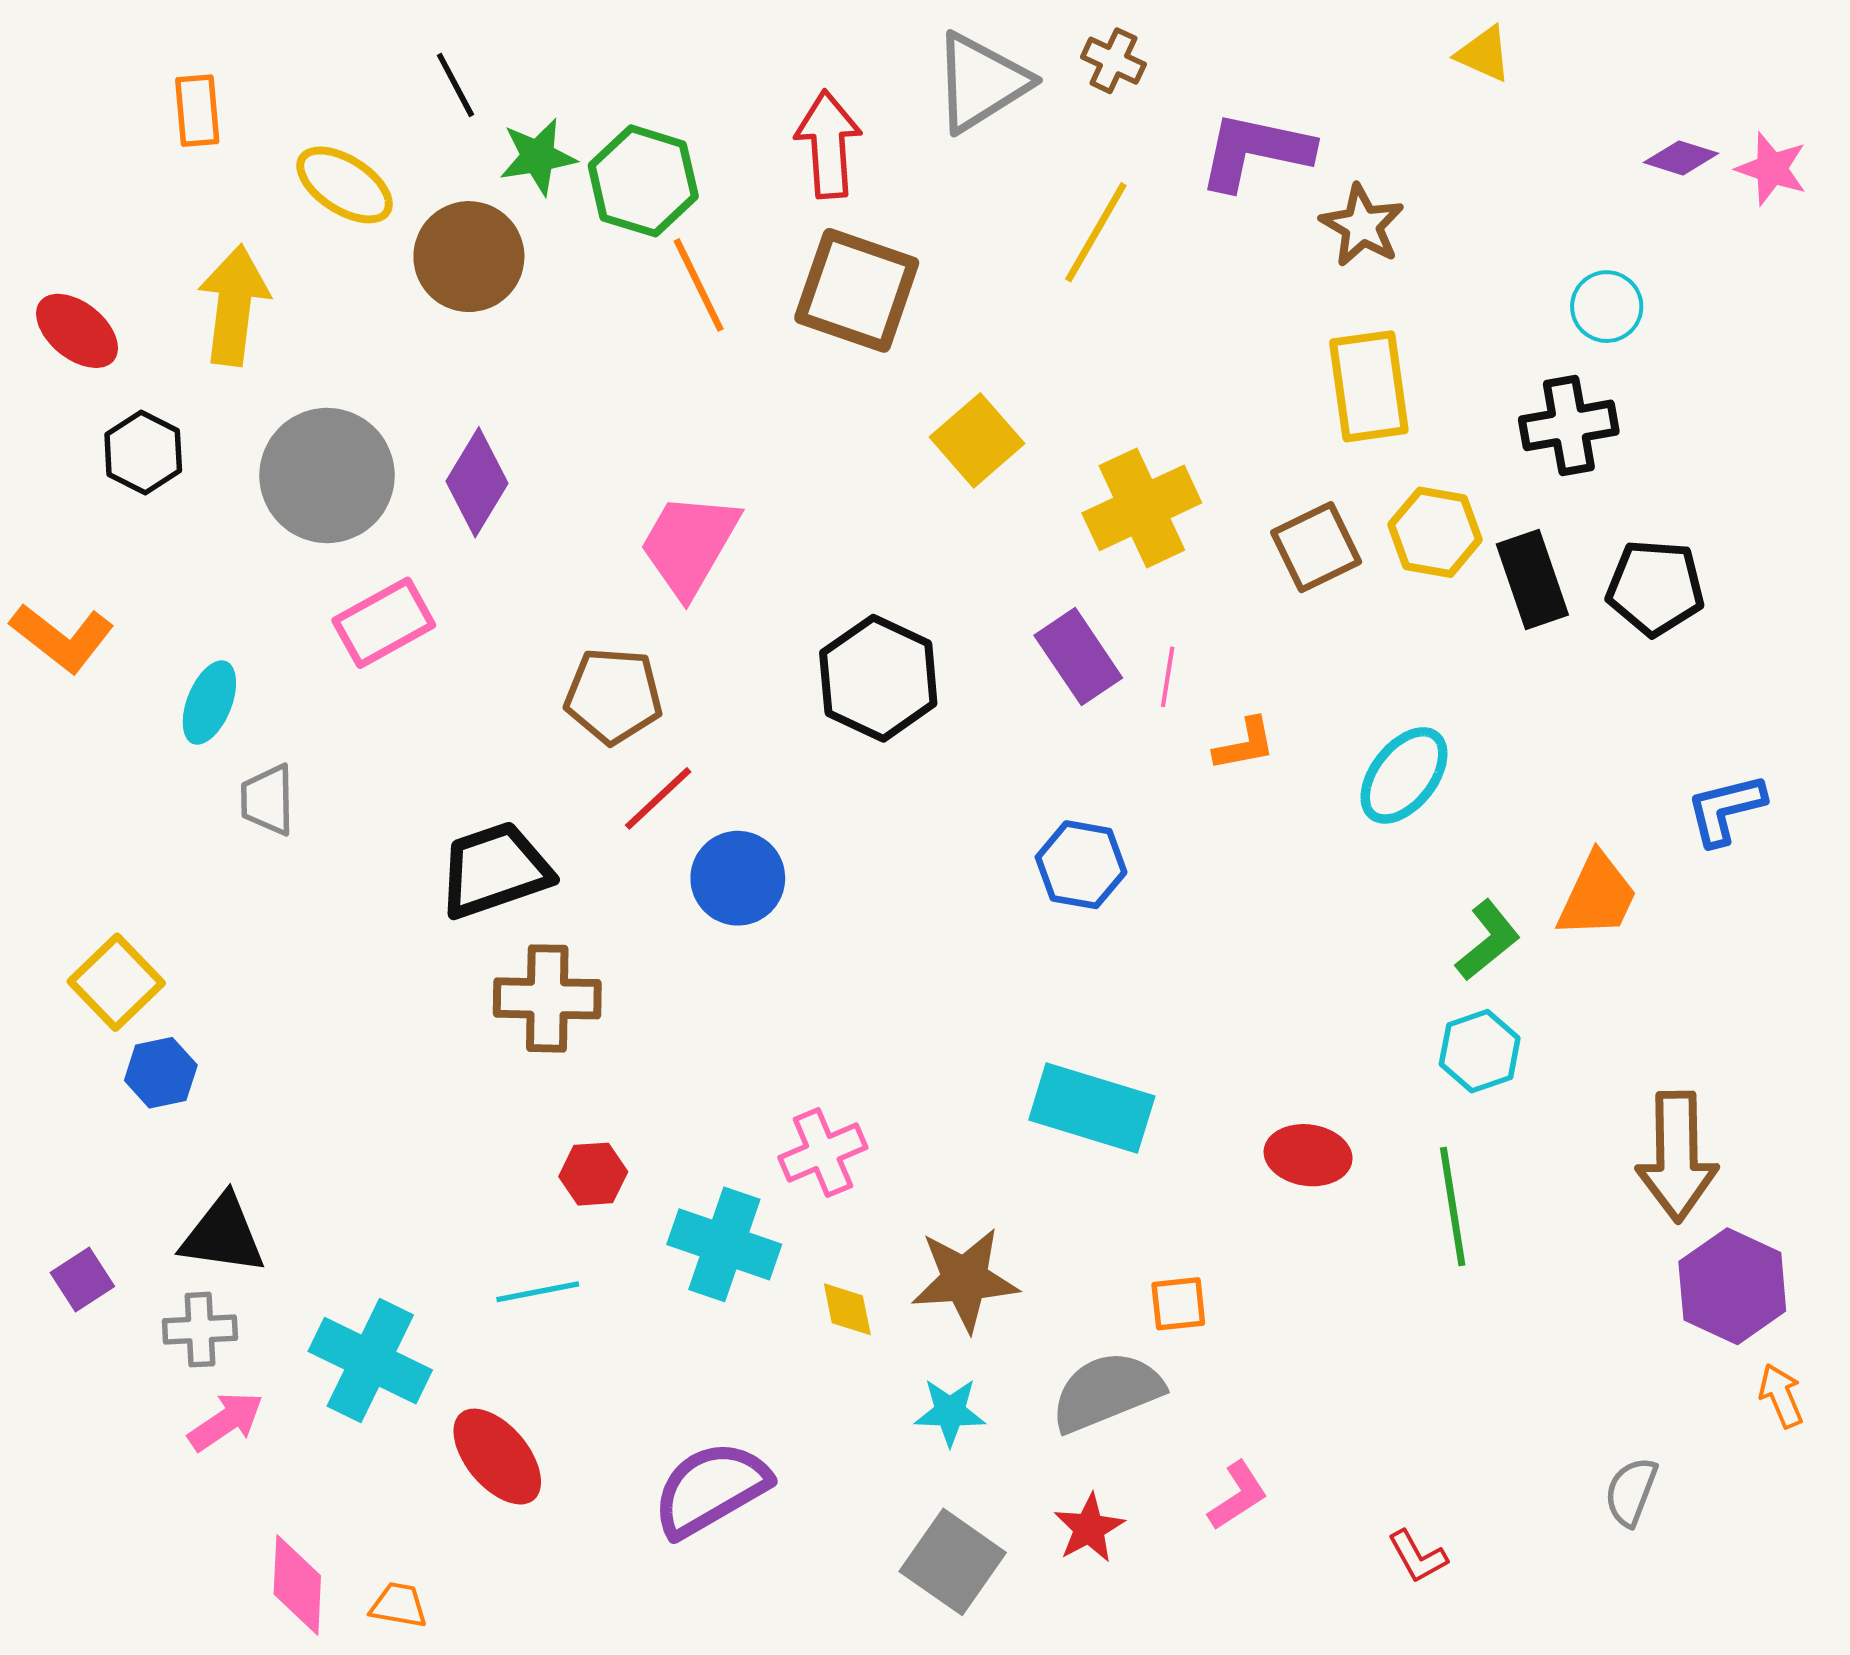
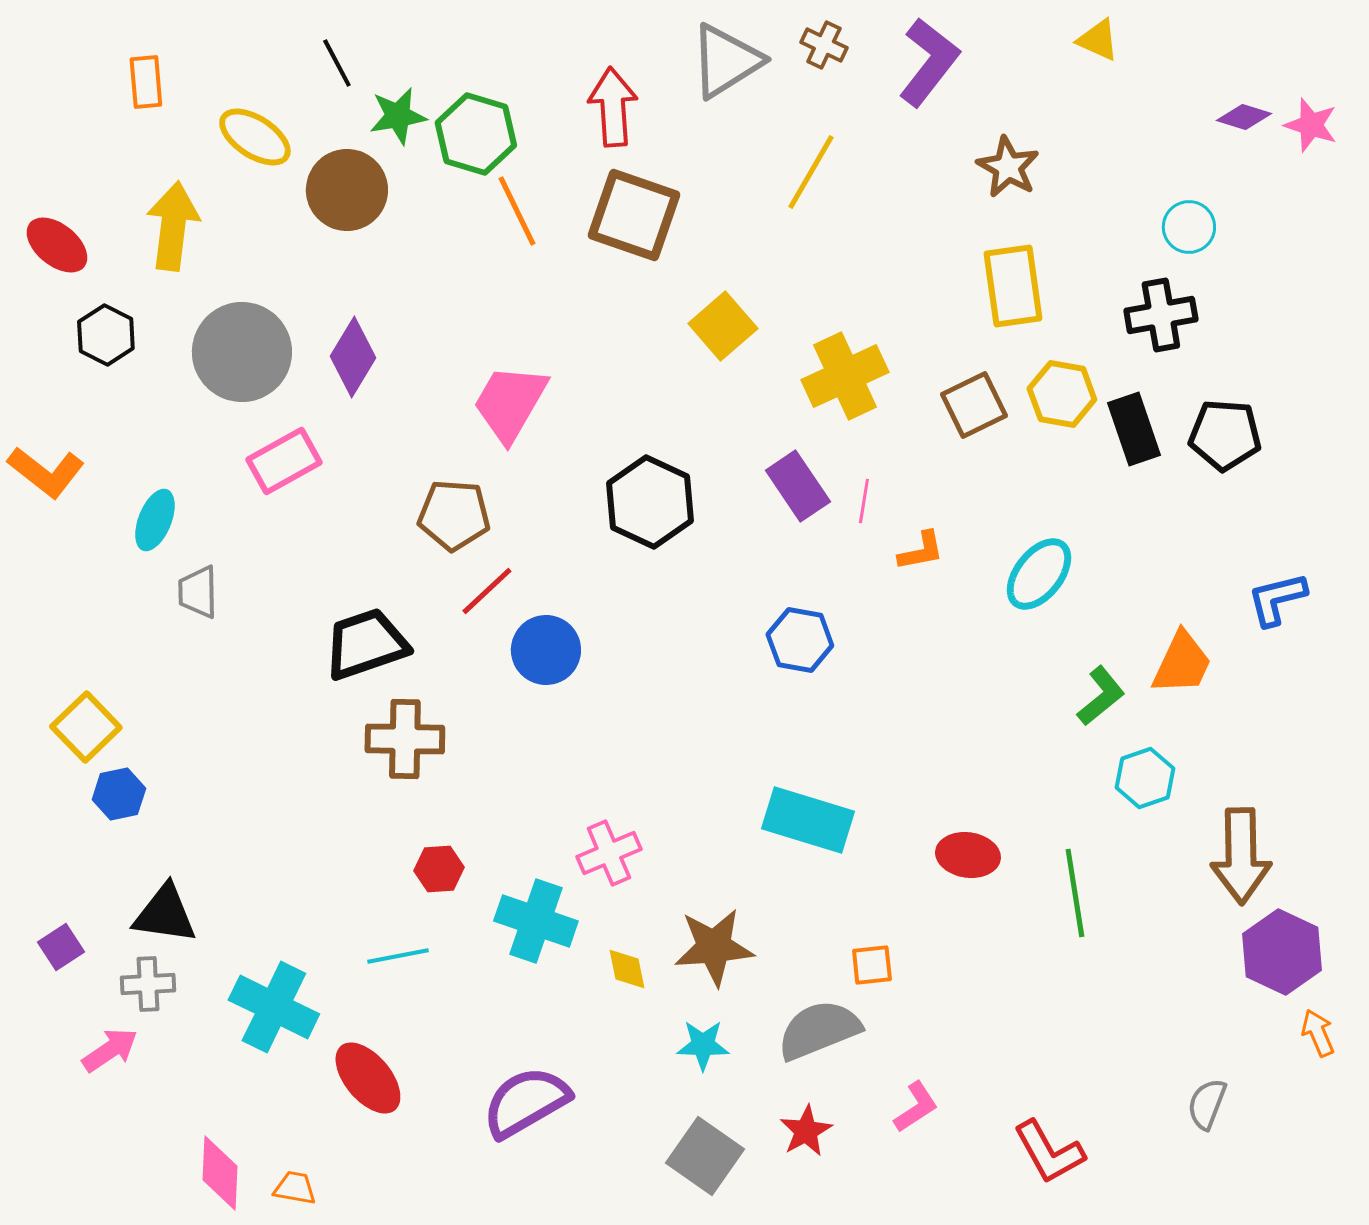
purple L-shape: (1255, 151) -> (929, 62), moved, turned 116
cyan hexagon: (1480, 1051) -> (1145, 778), moved
pink arrow: (226, 1421) -> (110, 1050), moved
red L-shape: (1418, 1557) -> (1049, 1152), size x1.6

